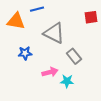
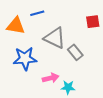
blue star: (25, 53) -> (25, 59), size x1.6
gray rectangle: (74, 56) -> (75, 52), moved

